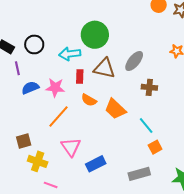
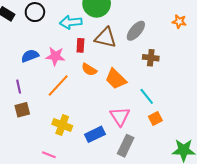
purple line: (17, 68) -> (19, 87), moved
pink triangle: (71, 147) -> (120, 116), moved
yellow cross: (38, 161) -> (62, 125), moved
gray rectangle: (139, 174) -> (126, 146), moved, turned -50

